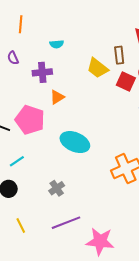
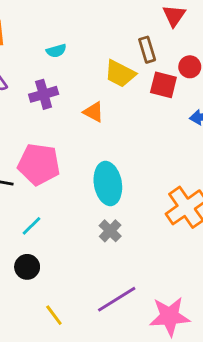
orange triangle: (57, 97) -> (94, 112), moved, turned -49
cyan ellipse: (75, 142) -> (108, 184), turned 68
gray cross: (57, 188) -> (110, 231), moved

